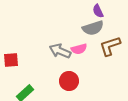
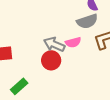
red circle: (69, 81) -> (51, 60), moved

